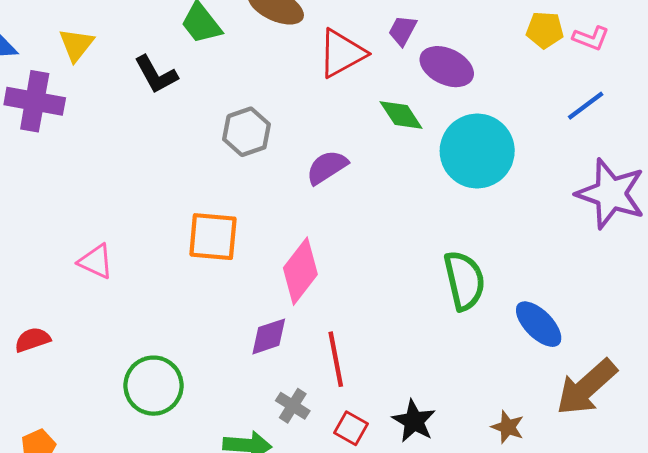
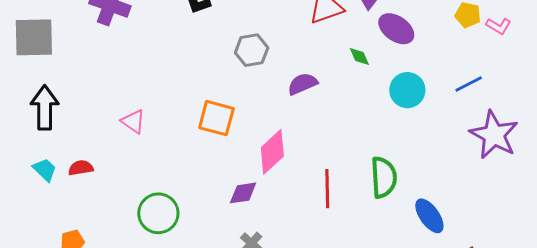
blue line: (586, 106) -> (469, 84), moved
green diamond: (401, 115) -> (359, 57), size x0.7
cyan circle: (477, 151) -> (407, 90), size x0.7
red line: (336, 359) -> (327, 189), moved

